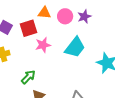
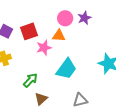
orange triangle: (44, 13) -> (59, 36), moved
cyan trapezoid: (75, 47) -> (66, 69), moved

